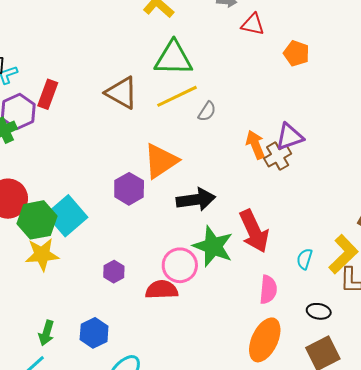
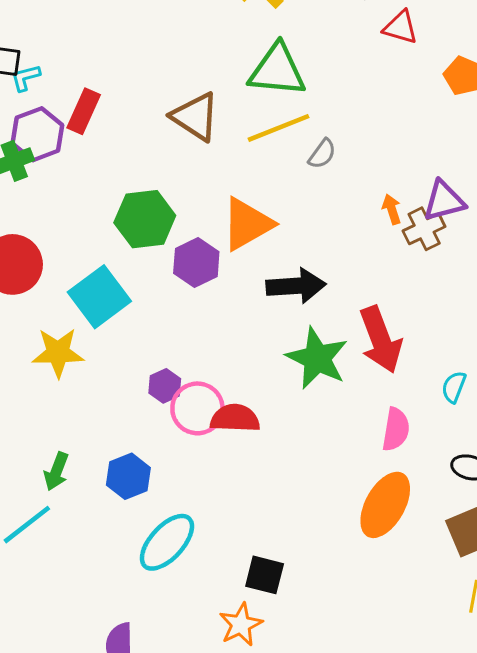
orange arrow: (255, 145) -> (392, 209), size x0.7
green hexagon: (37, 220) -> (145, 219), moved
pink circle: (180, 265) -> (197, 408), moved

